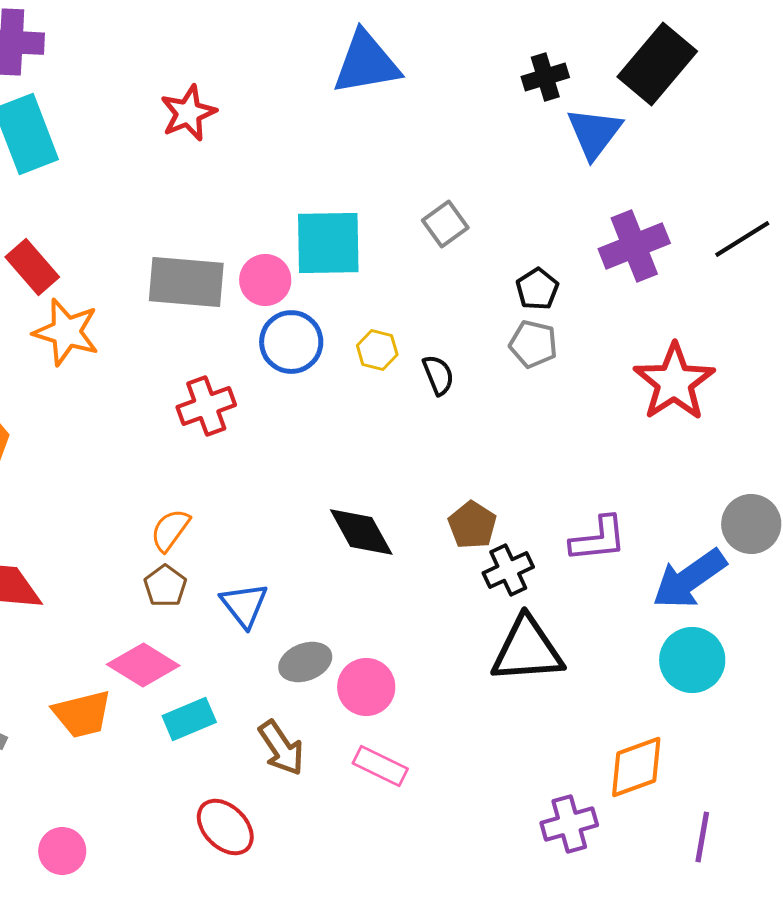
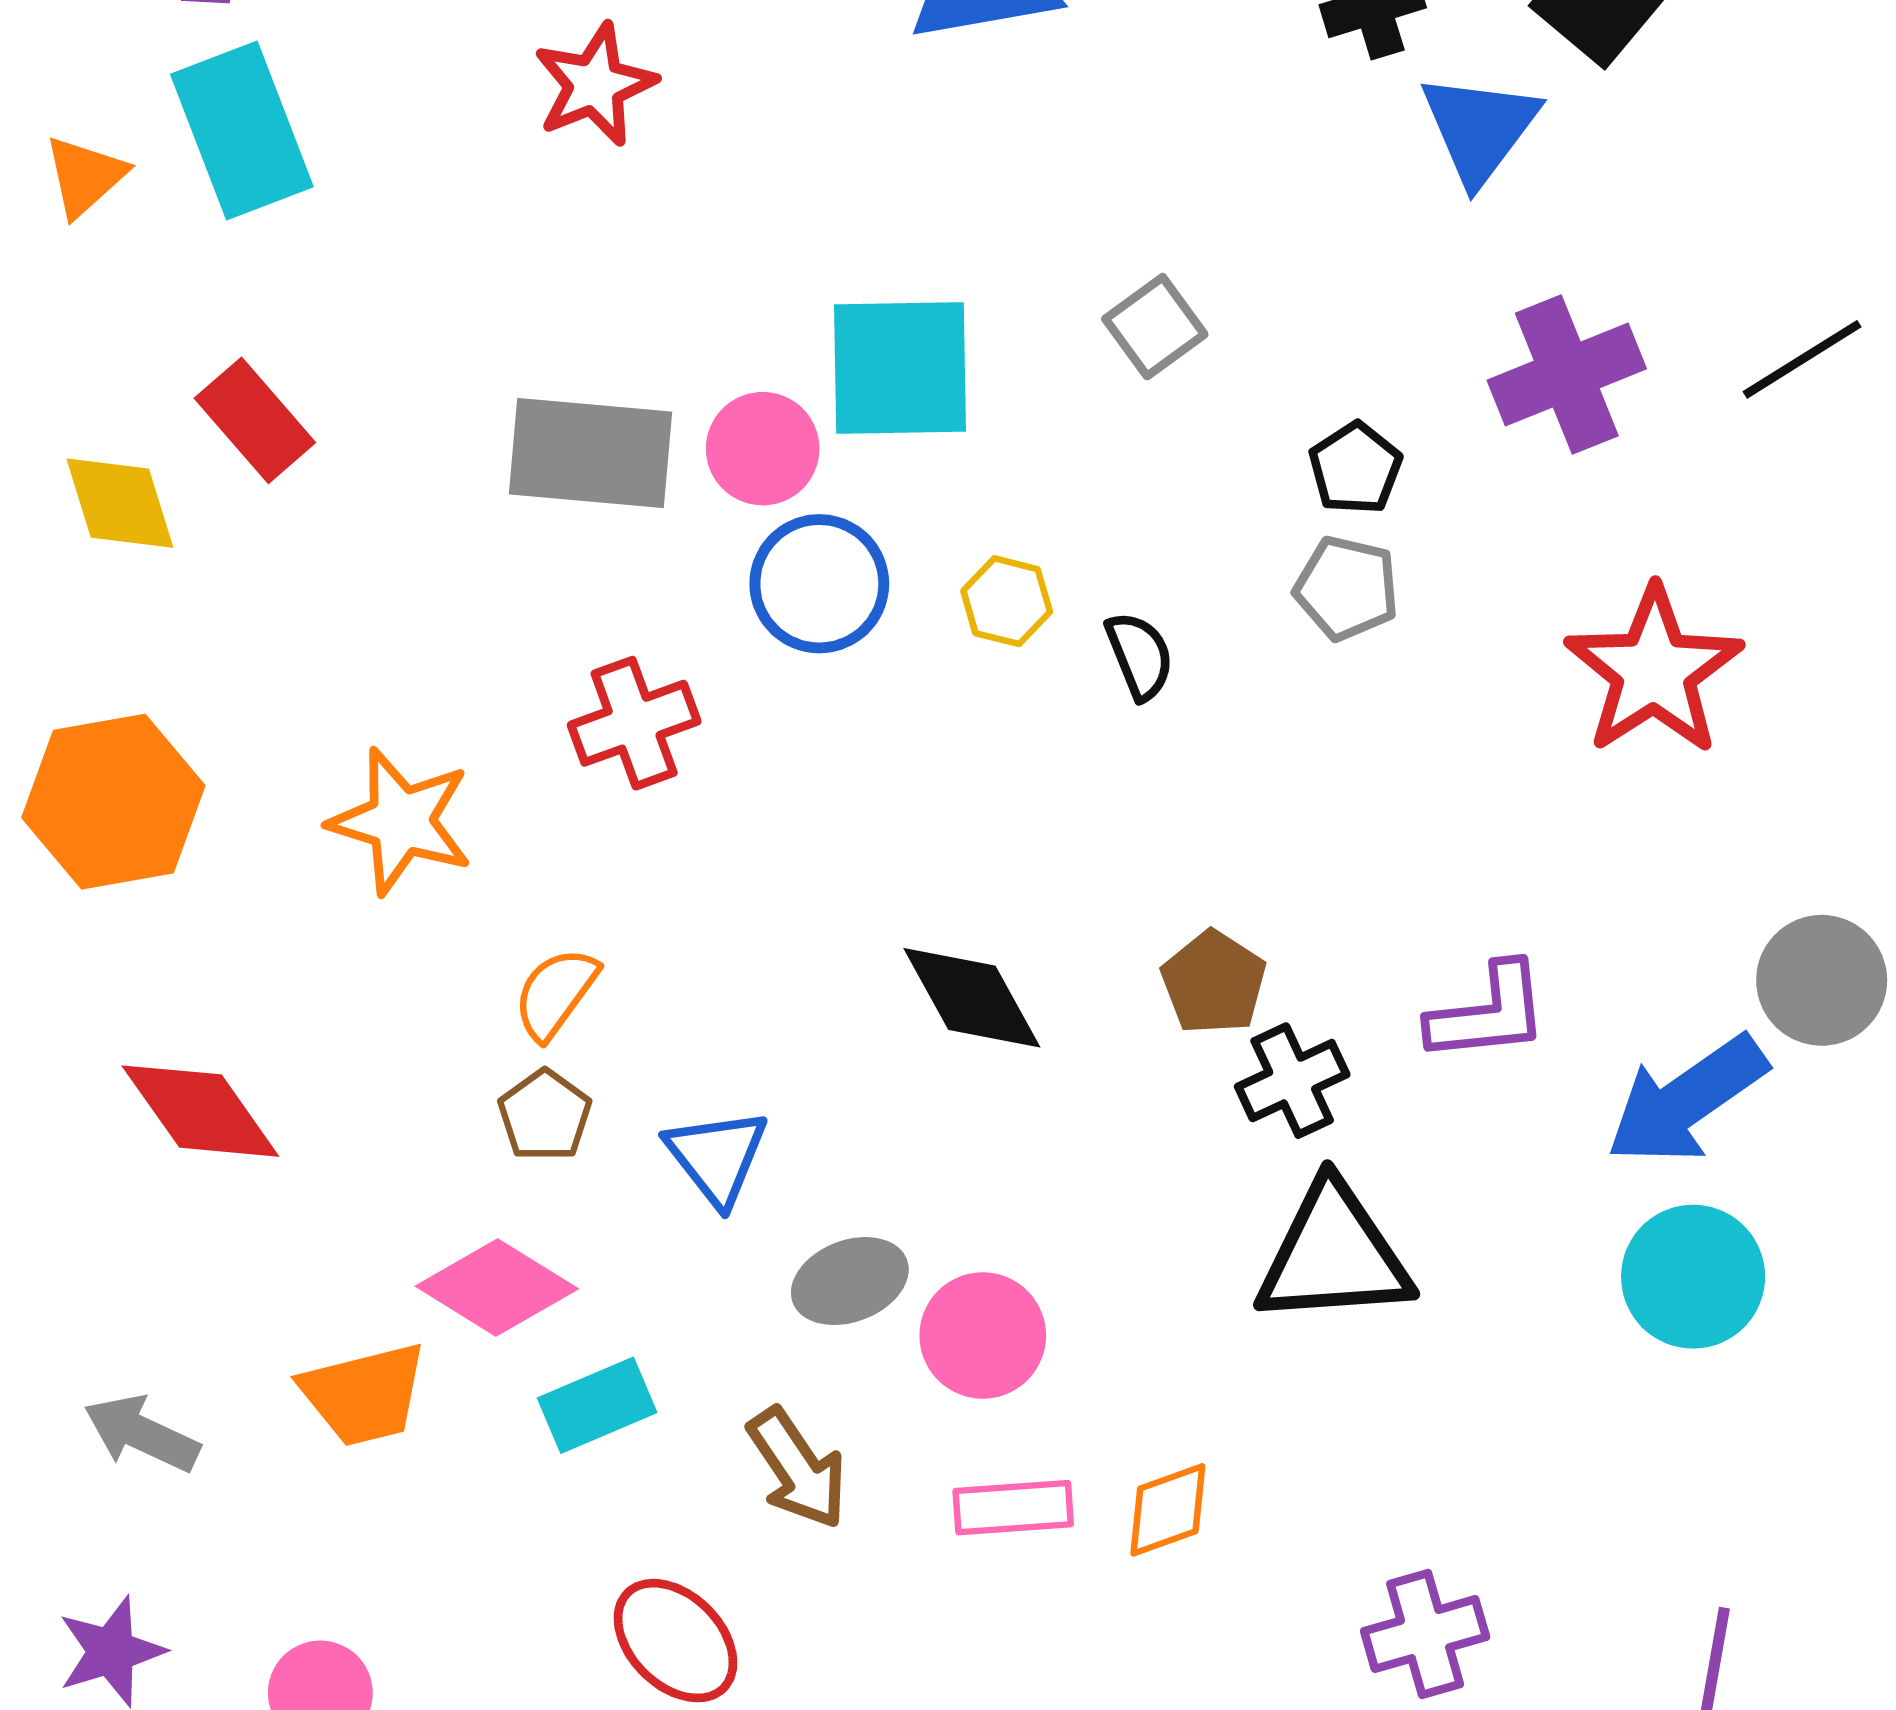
orange star: (66, 332) -> (401, 821), moved
pink rectangle: (380, 766) -> (1013, 1508), turned -30
orange diamond: (636, 767) -> (1168, 1510), moved, size x0.7

